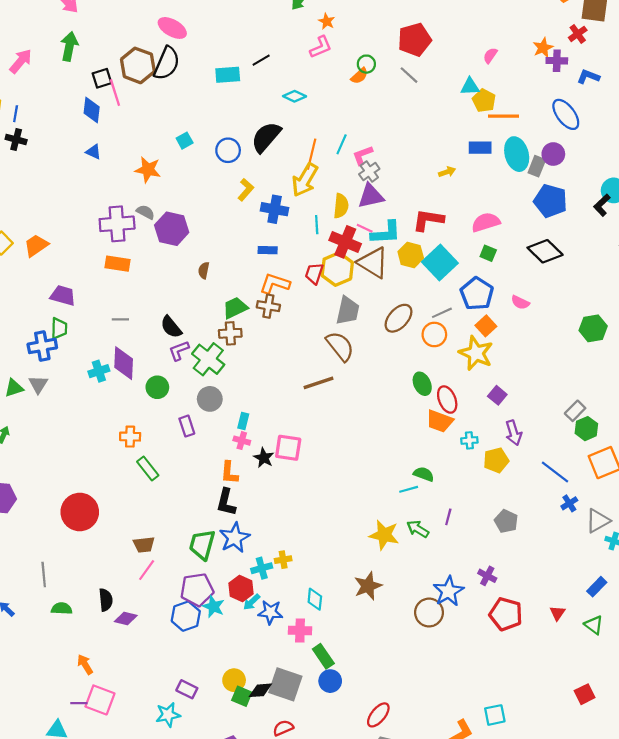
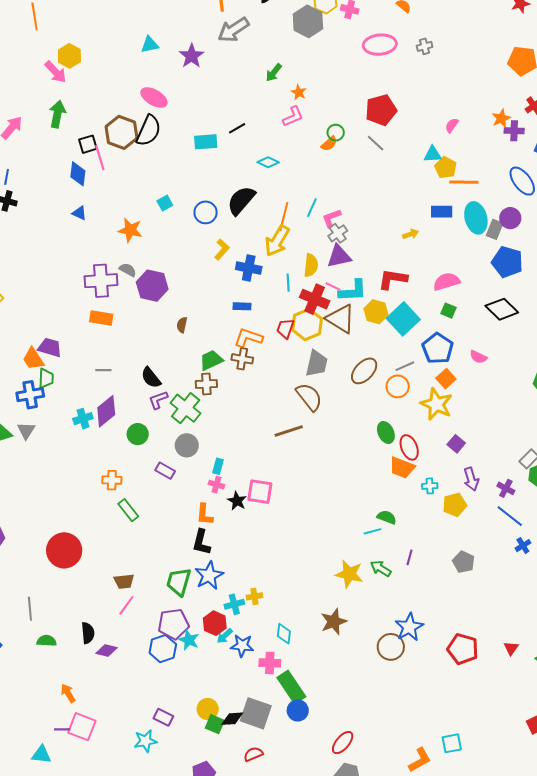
orange trapezoid: (36, 246) -> (33, 359), moved, turned -90
purple diamond: (124, 363) -> (106, 411), turned 48
purple rectangle: (187, 426) -> (165, 471), turned -42
purple cross: (487, 576) -> (506, 488), moved
green rectangle: (323, 656) -> (291, 687), size x1.4

